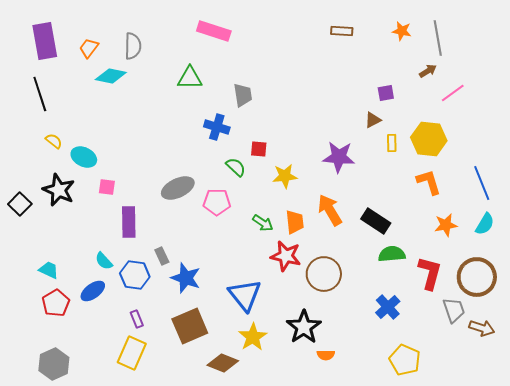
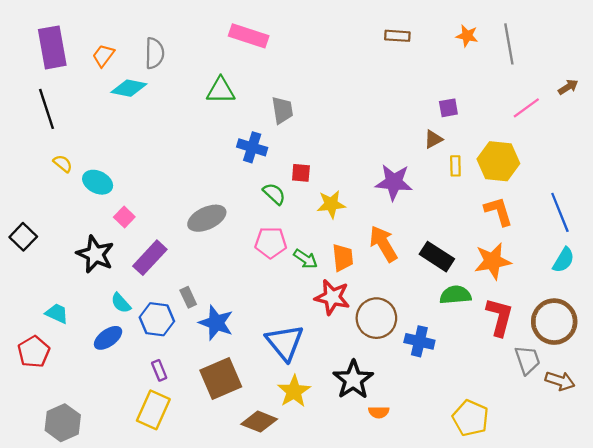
brown arrow: (428, 71) -> (568, 87), moved
pink square: (107, 187) -> (124, 217), turned 36
black star: (59, 190) -> (95, 254), moved
pink pentagon: (217, 202) -> (271, 243), moved
purple rectangle: (129, 222) -> (150, 258), turned 44
orange star: (446, 225) -> (493, 261), moved, size x1.4
red pentagon: (56, 303) -> (34, 352), moved
blue cross: (388, 307) -> (419, 341), moved, turned -35

